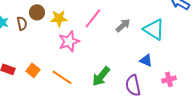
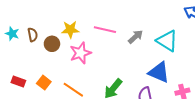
brown circle: (37, 12) -> (52, 44), moved
pink line: (93, 18) -> (105, 30), turned 65
blue triangle: (146, 60) -> (159, 72), size x1.6

